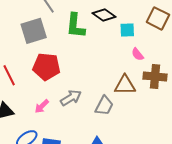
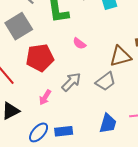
pink semicircle: (138, 54) -> (79, 43), moved
gray trapezoid: (104, 106) -> (106, 81), turned 40

